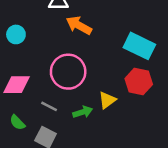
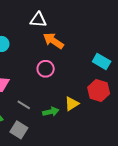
cyan rectangle: (139, 46) -> (102, 61), size x0.7
pink circle: (68, 72) -> (46, 69), moved, size x0.6

